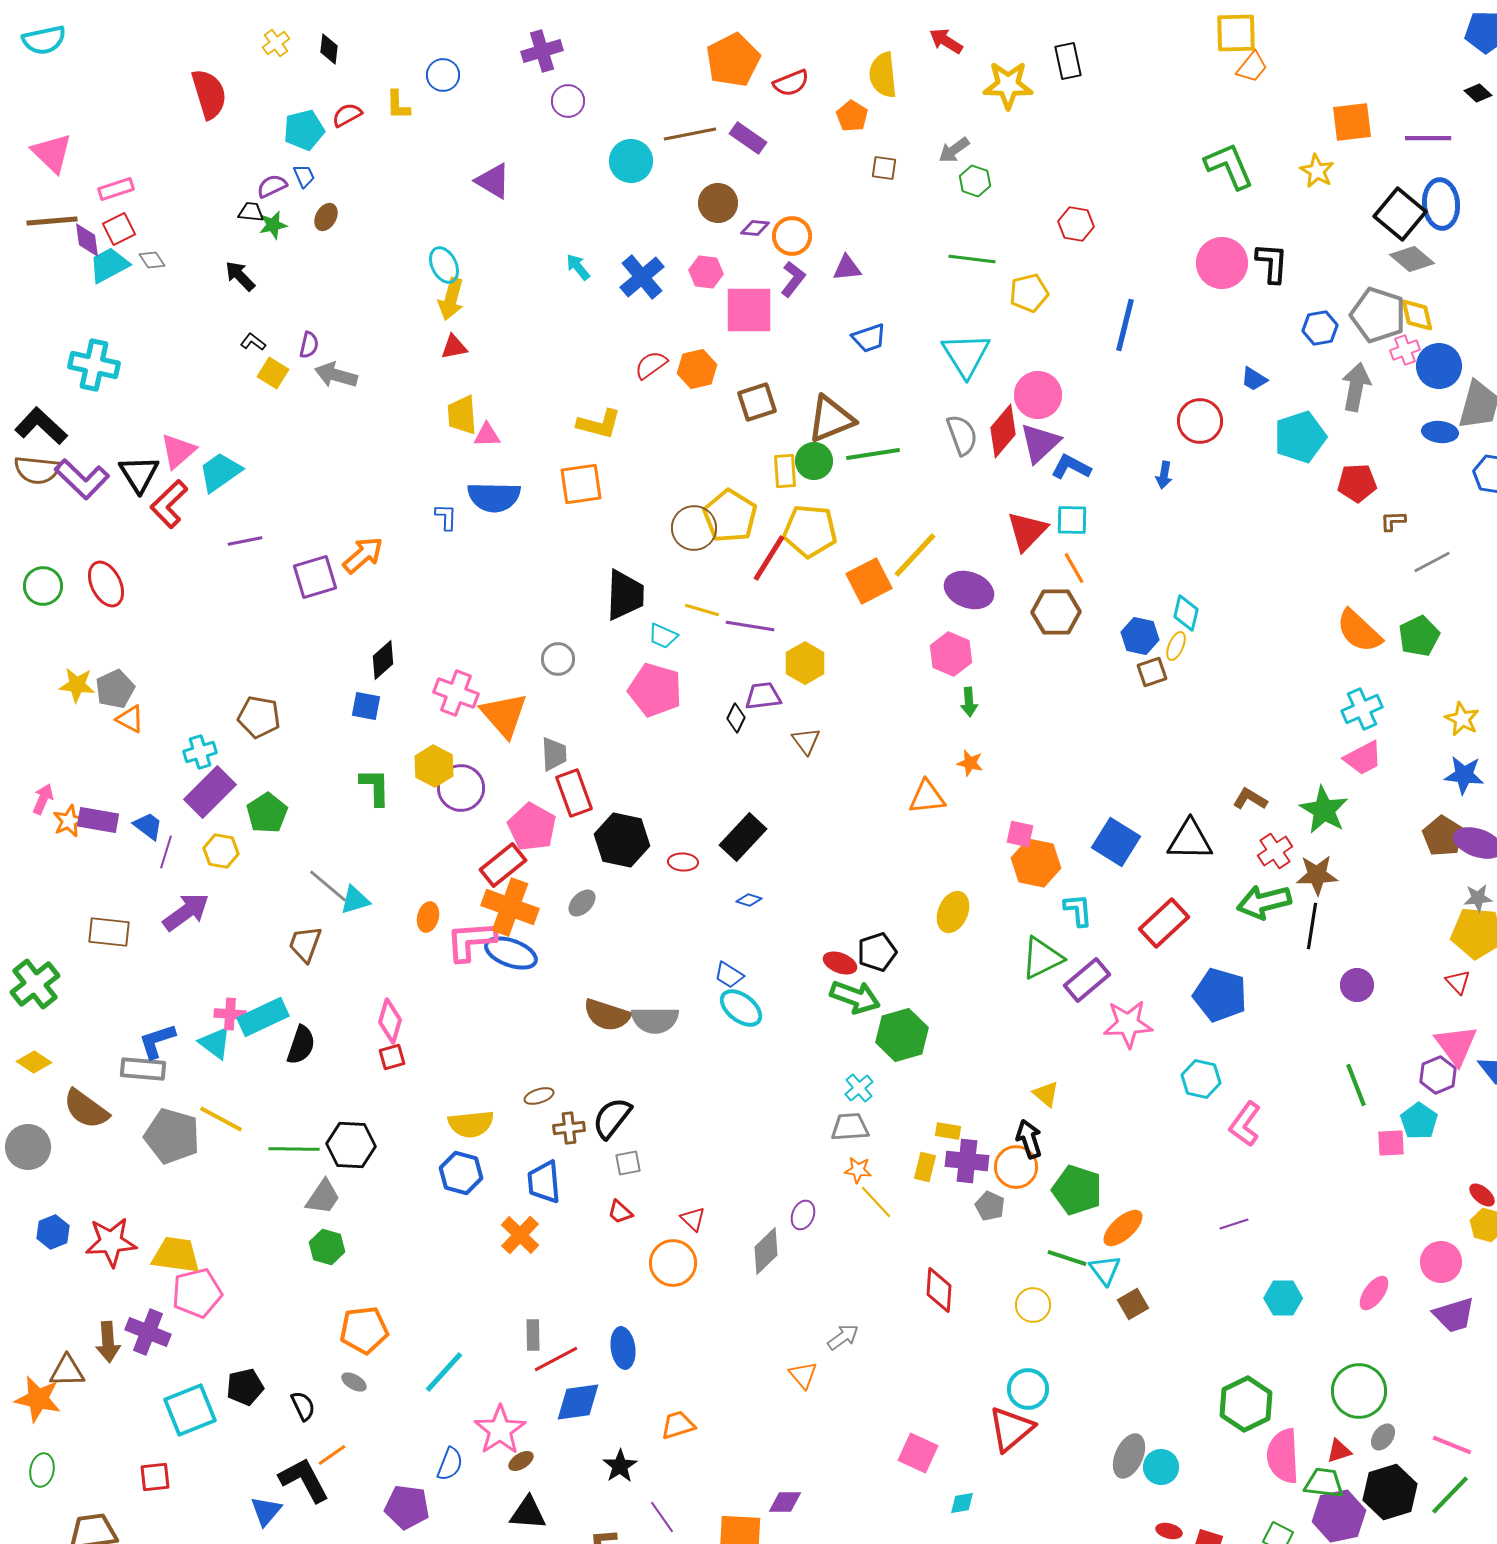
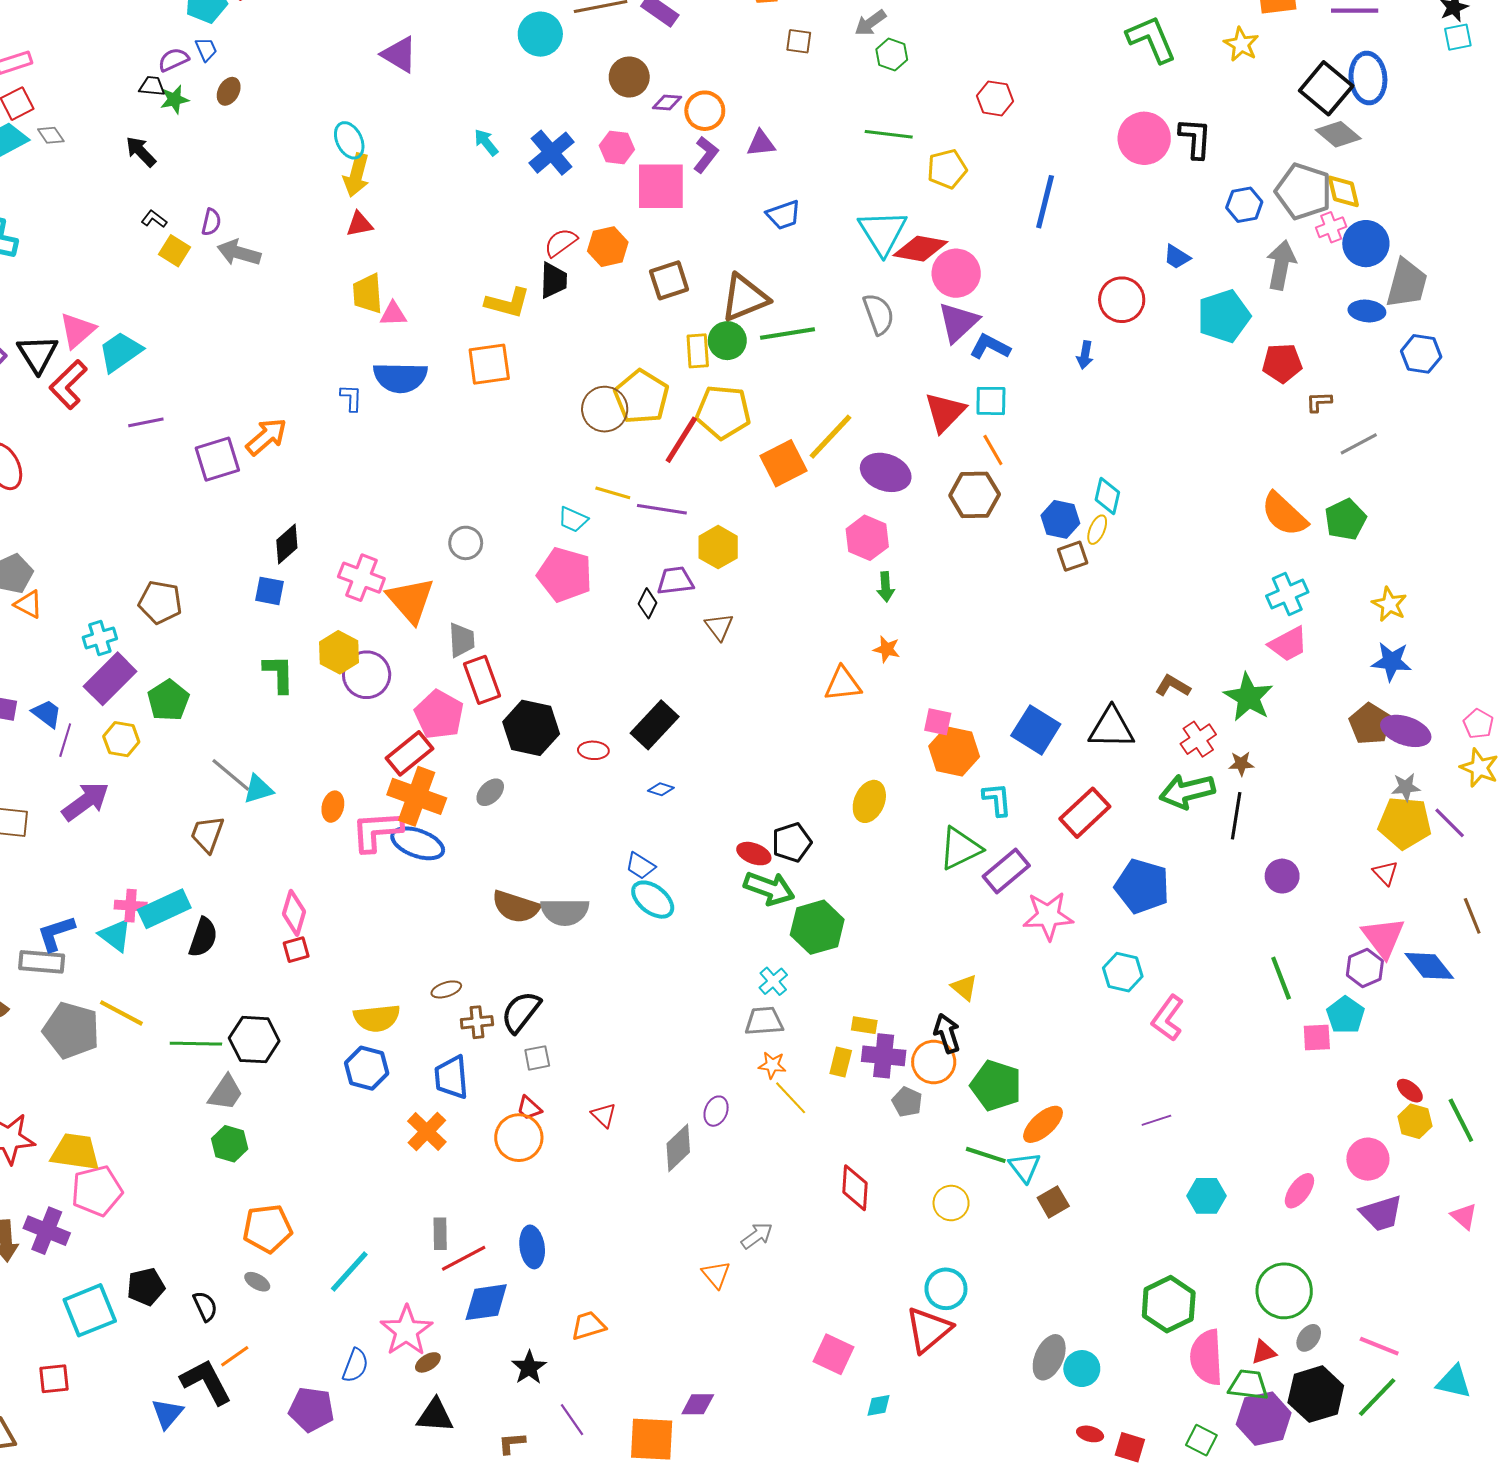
red diamond: (1003, 431) -> (920, 249), moved, turned 60
black trapezoid: (625, 595) -> (554, 280), moved, size x0.7
brown star: (1317, 875) -> (1241, 764), size x0.6
orange circle: (673, 1263) -> (519, 1138), moved

